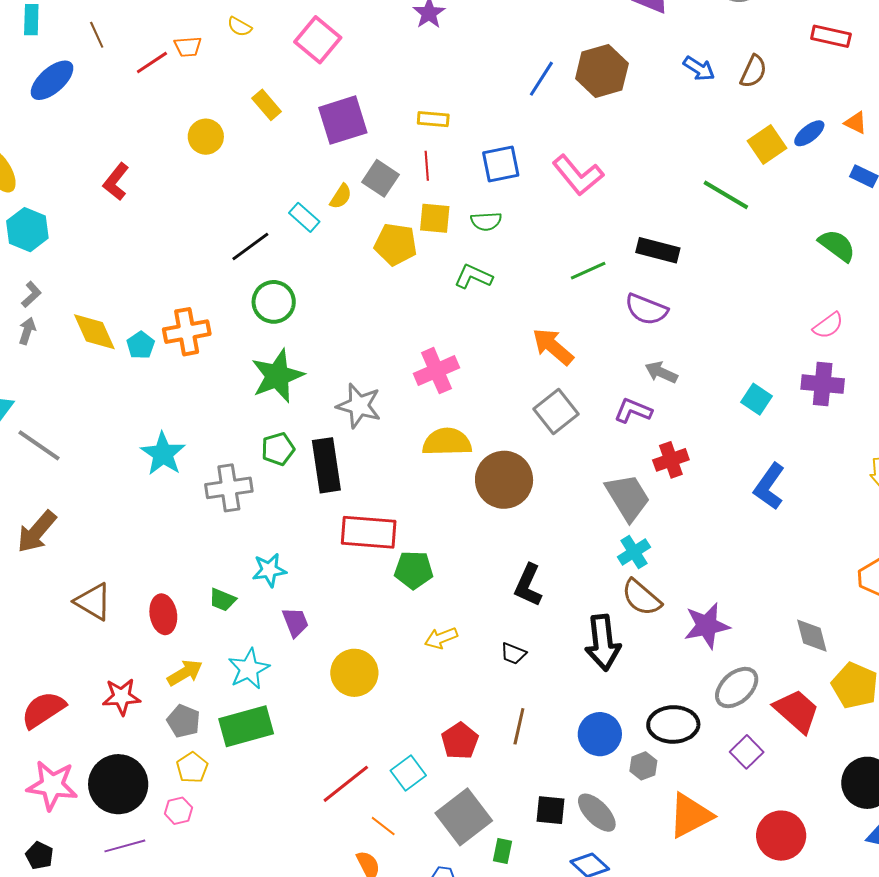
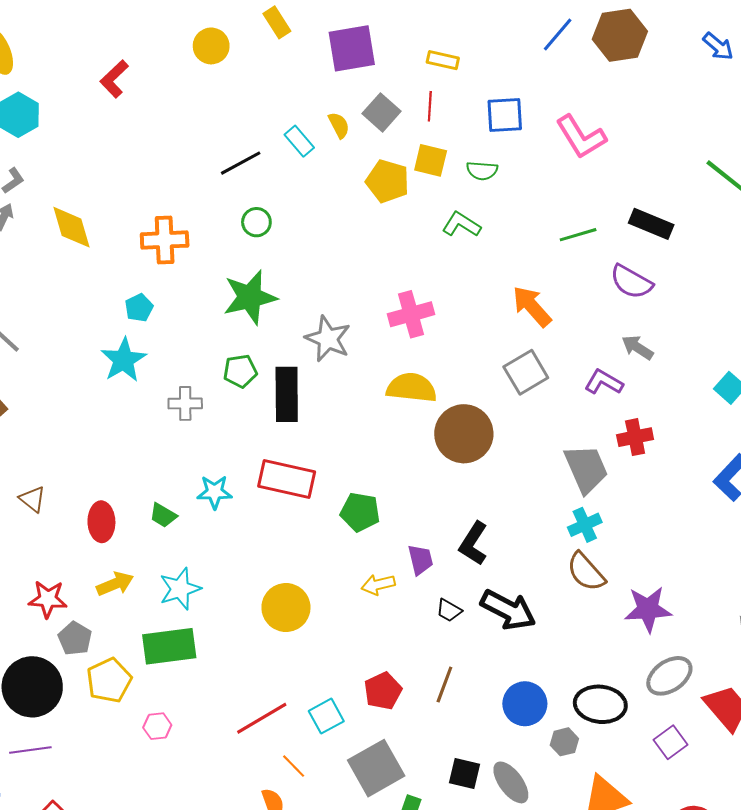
yellow semicircle: (341, 196) -> (339, 125), turned -68
green circle: (274, 302) -> (256, 222), size x0.7
cyan pentagon: (141, 345) -> (139, 308), moved
gray cross: (229, 488) -> (185, 403), size x0.7
red rectangle: (369, 532) -> (287, 479), moved
brown triangle: (93, 602) -> (32, 499), size x0.7
purple trapezoid: (295, 622) -> (420, 560), moved
black arrow: (603, 643) -> (508, 610), moved, turned -64
gray pentagon: (184, 721) -> (75, 638), moved
yellow pentagon: (192, 768) -> (109, 680), size x1.4
pink hexagon: (178, 811) -> (157, 726), moved

